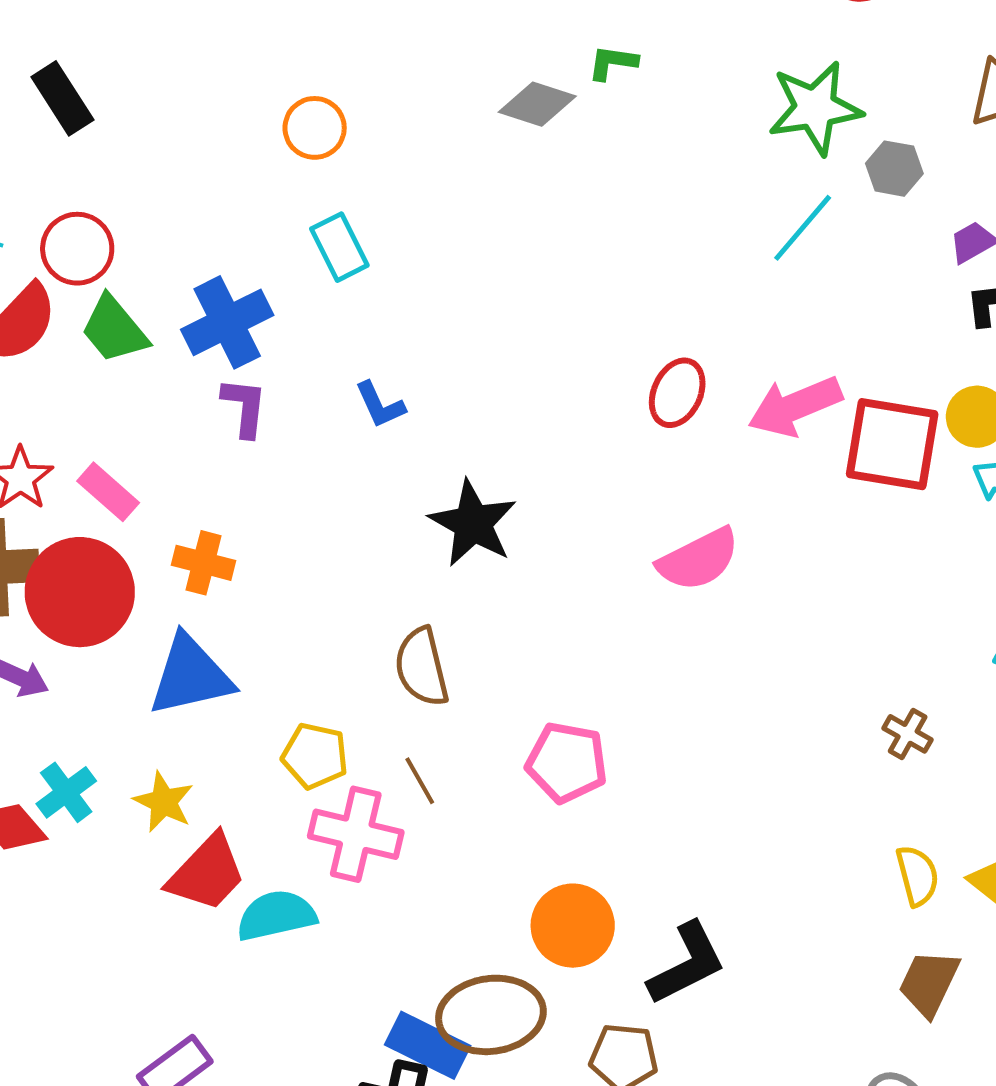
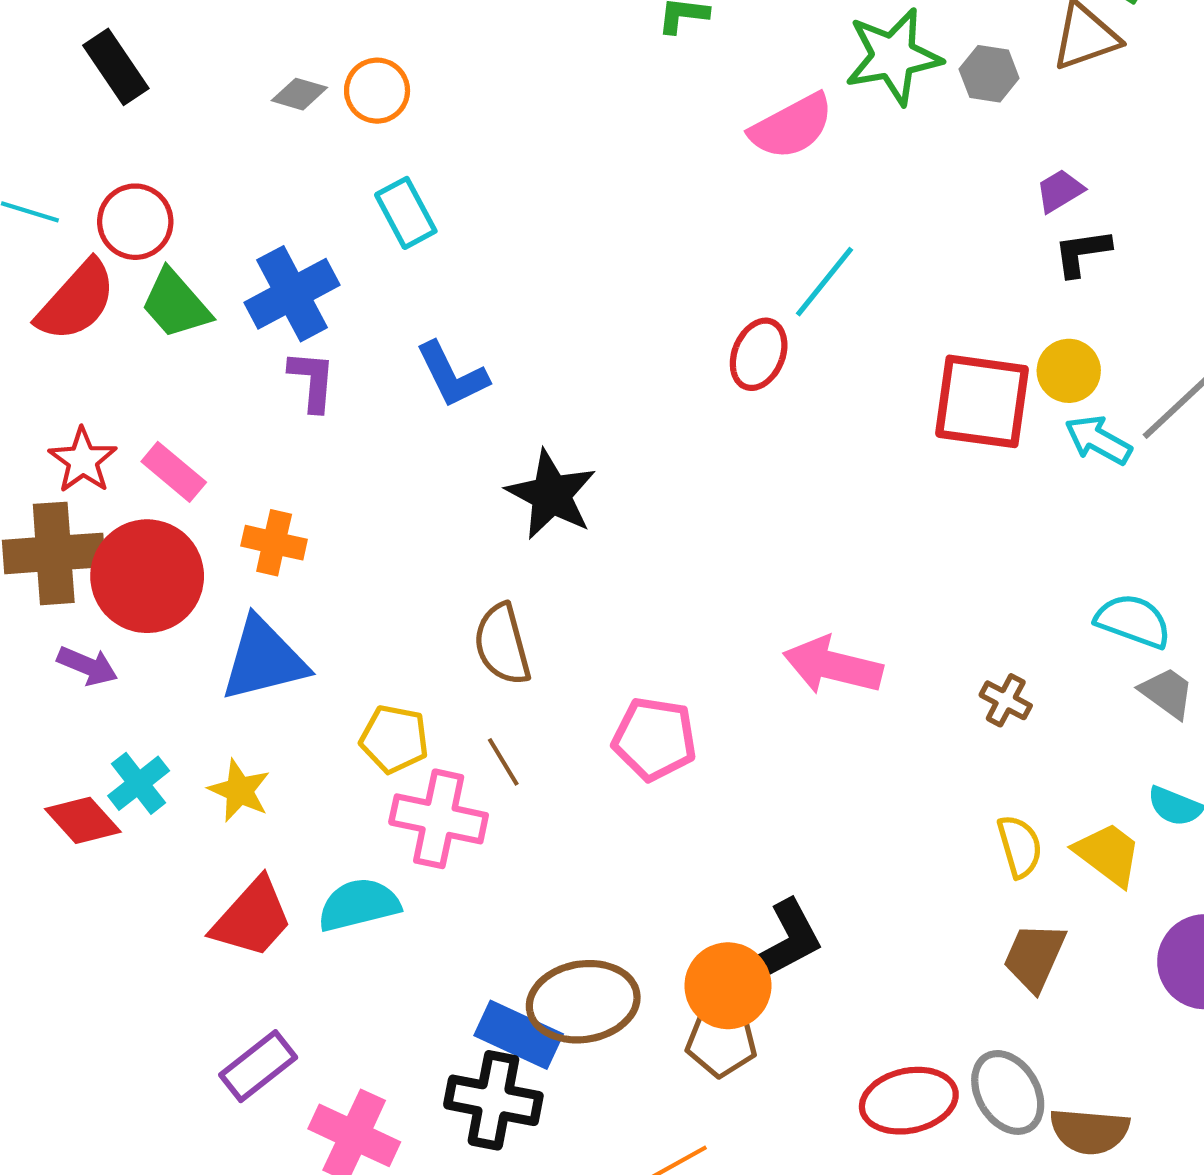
gray diamond: (537, 104) -> (299, 94), moved, size x0.7
gray hexagon: (894, 169) -> (989, 74), moved
cyan line: (803, 228) -> (824, 282), moved
blue L-shape: (380, 405) -> (452, 375), size x1.4
pink arrow: (795, 406) -> (833, 666), moved, turned 38
pink semicircle: (699, 560) -> (792, 126), moved
red trapezoid: (207, 873) -> (252, 918), moved
orange circle: (573, 926) -> (728, 986), moved

